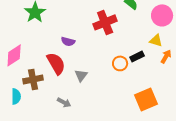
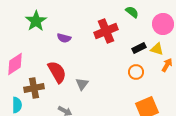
purple semicircle: (68, 41) -> (64, 38), moved
black rectangle: (137, 56) -> (139, 48), moved
orange circle: (120, 63) -> (136, 72), moved

